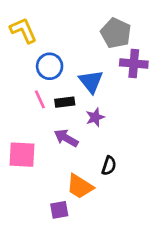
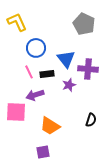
purple cross: (134, 64) -> (88, 69), moved
purple arrow: (66, 138) -> (35, 95), moved, turned -48
black semicircle: (109, 166) -> (91, 120), moved
orange trapezoid: (80, 186) -> (50, 126), moved

